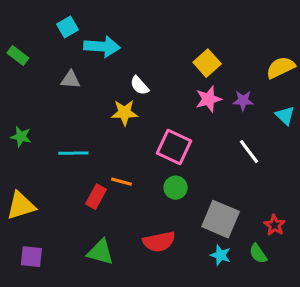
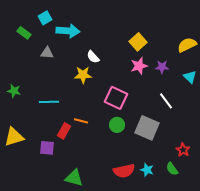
green rectangle: (18, 56) -> (24, 33), moved
gray square: (221, 219) -> (147, 128), moved
red semicircle: (159, 242) -> (124, 171), moved
green triangle: (100, 252) -> (74, 178), moved
purple square: (31, 257) -> (47, 148), moved

